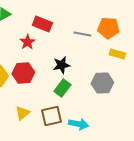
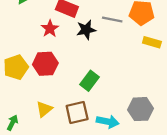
black star: (61, 65) -> (86, 30), moved
gray hexagon: (102, 83) -> (141, 109), moved

